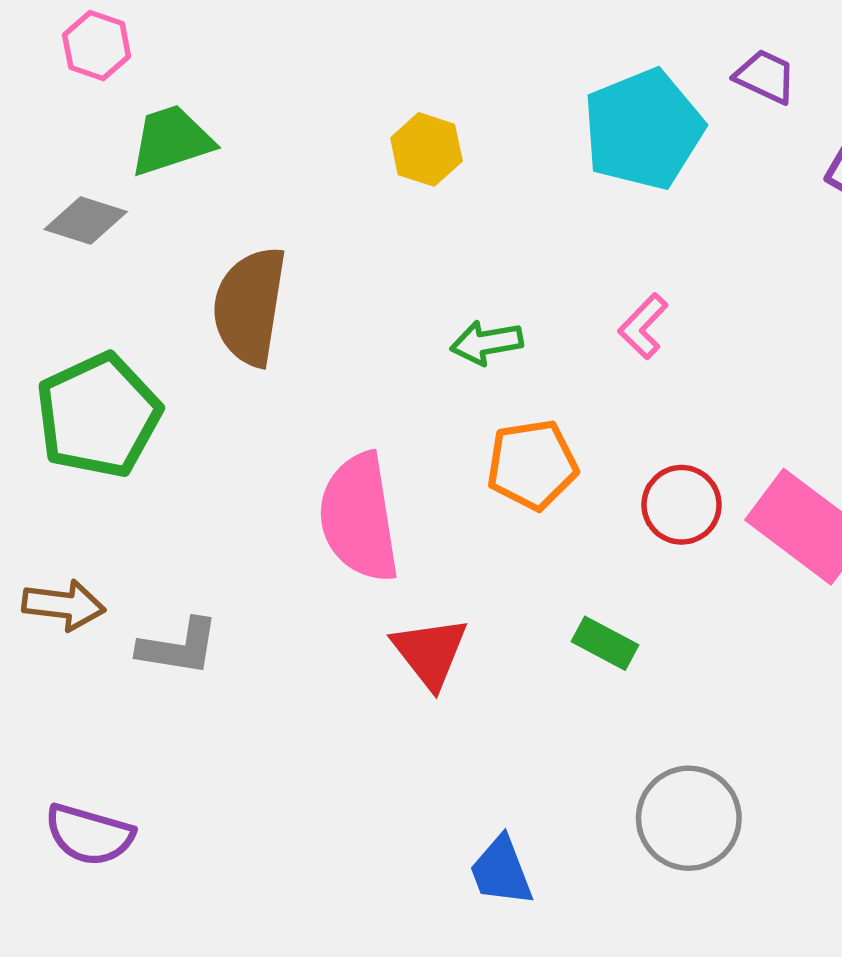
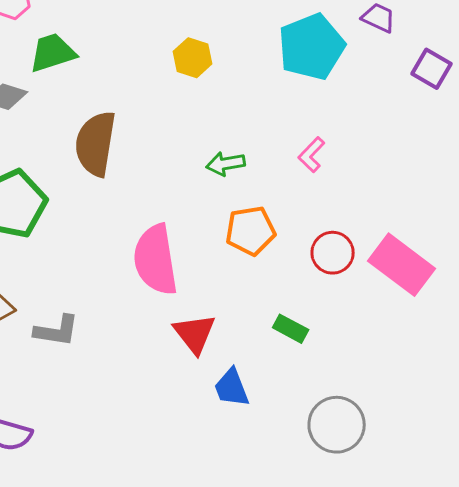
blue trapezoid: (501, 871) -> (232, 388), moved

